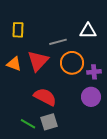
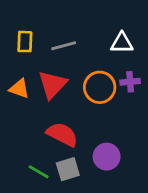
gray line: (58, 42) -> (64, 46), moved
purple cross: (94, 72) -> (130, 82), moved
purple circle: (91, 97) -> (107, 157), moved

